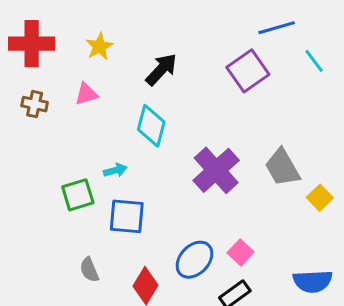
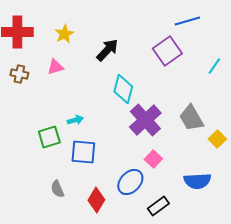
cyan line: (314, 61) -> (214, 66), moved, turned 72
cyan diamond: (151, 126) -> (123, 89), moved
pink square: (241, 252) -> (153, 159), moved
blue semicircle: (313, 281) -> (197, 181), moved

